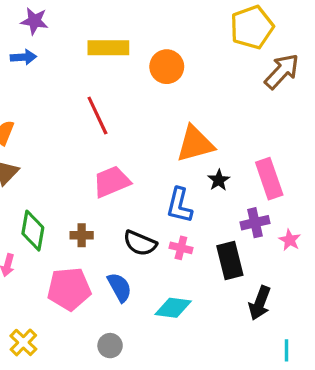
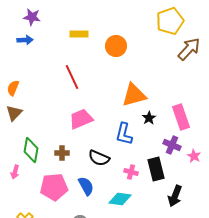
yellow rectangle: (108, 48) -> (79, 34), size x0.7
purple cross: (255, 223) -> (172, 145), turned 36
pink cross: (181, 248) -> (131, 172), moved

